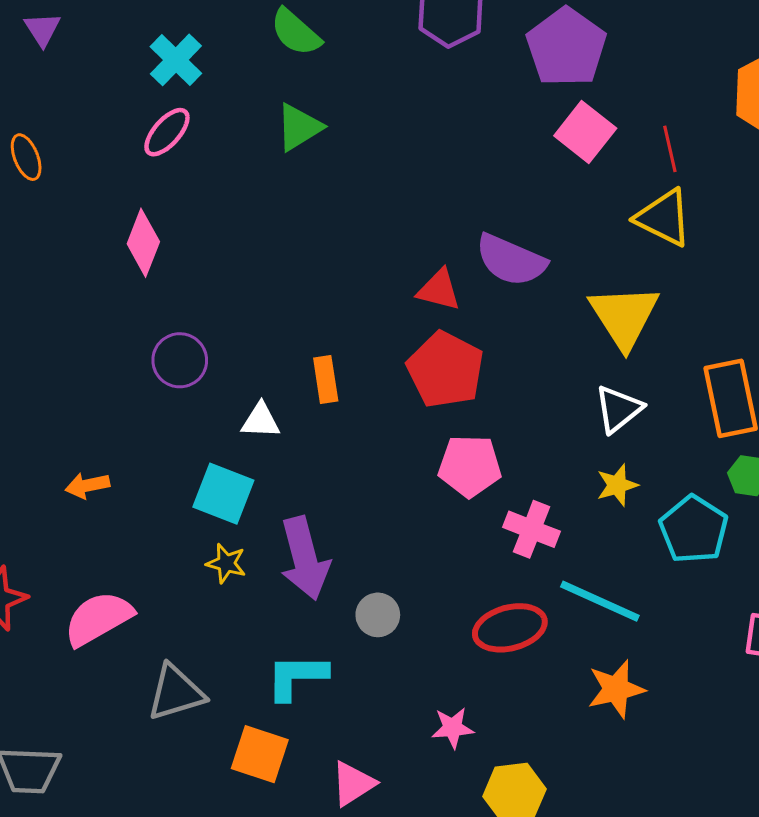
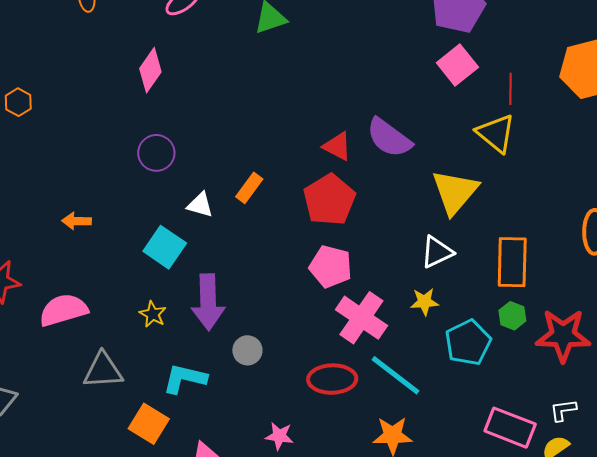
orange rectangle: (326, 380) -> (249, 188), turned 32
pink cross: (532, 529) -> (361, 318), size x1.4
yellow star: (226, 563) -> (153, 314), moved

